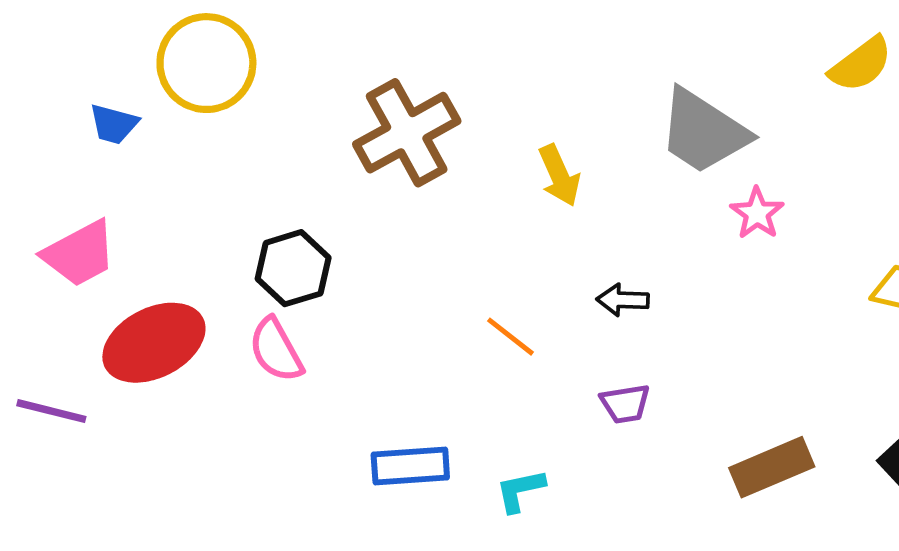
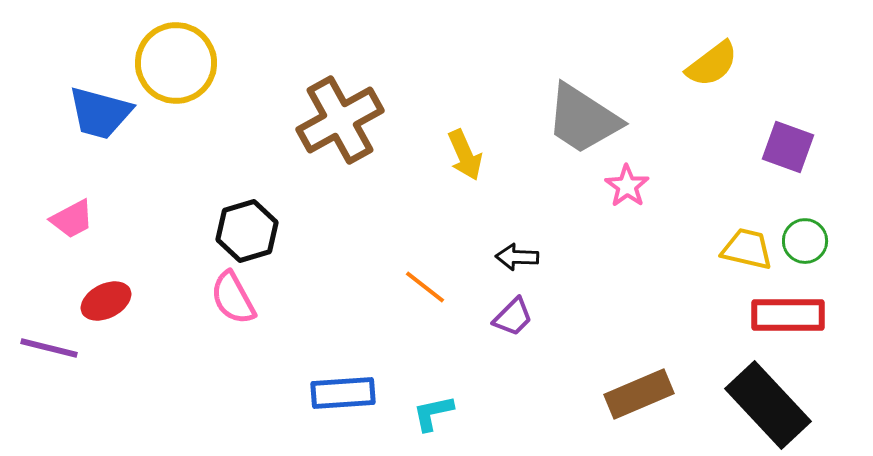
blue trapezoid: (114, 124) -> (100, 113), size x1.6
pink trapezoid: (79, 254) -> (72, 219), size x0.7
red ellipse: (154, 343) -> (106, 301), moved, size x0.6
purple trapezoid: (625, 404) -> (513, 317), moved, turned -36

